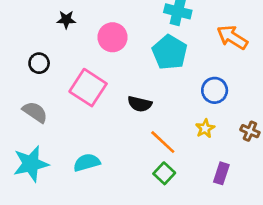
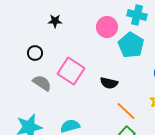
pink circle: (113, 37) -> (107, 27), moved
gray semicircle: (35, 112) -> (42, 83), moved

